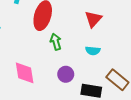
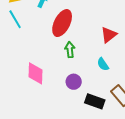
cyan semicircle: (93, 51) -> (103, 64), turned 40

